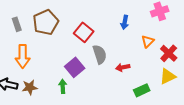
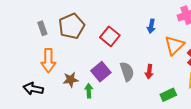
orange triangle: (148, 41) -> (174, 45), size x1.5
gray semicircle: (100, 54) -> (127, 72), moved
red arrow: (123, 67) -> (149, 72), turned -72
brown star: (30, 87) -> (71, 80), moved

